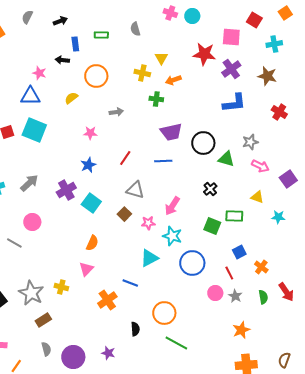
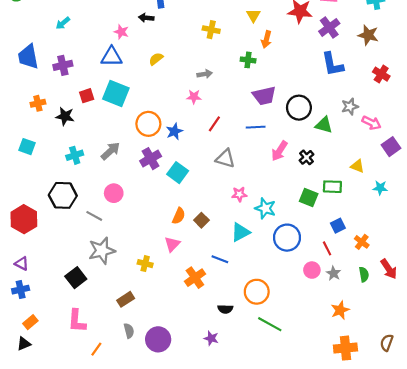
yellow cross: (142, 73) -> (211, 30), moved
orange circle: (96, 76) -> (148, 124), moved
orange arrow: (173, 80) -> (266, 39), turned -56
blue L-shape: (234, 103) -> (332, 64), turned 85
pink star: (90, 133) -> (194, 97), moved
pink arrow: (260, 166) -> (371, 123), moved
pink arrow: (172, 206) -> (279, 151), moved
brown square: (124, 214) -> (201, 220), moved
gray star: (31, 293) -> (102, 251), moved, turned 30
black semicircle: (135, 329) -> (225, 309), turned 96
purple star: (108, 353) -> (211, 338), moved

